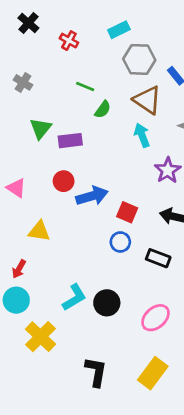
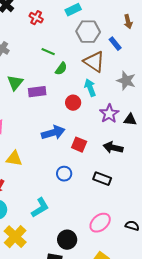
red circle: (64, 181) -> (73, 103), moved
blue circle: (120, 242) -> (64, 174), moved
black circle: (107, 303) -> (67, 240), moved

